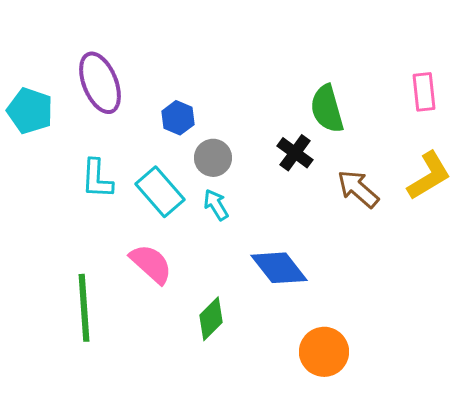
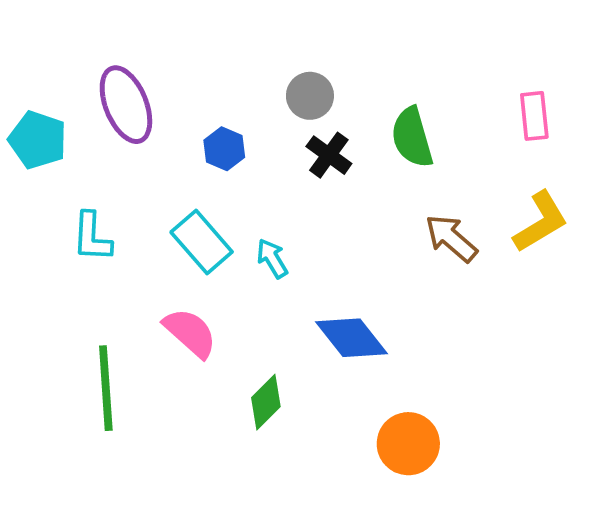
black cross: (295, 153) -> (329, 155), moved
gray circle: (213, 158) -> (310, 96), moved
cyan L-shape: (97, 179) -> (92, 237), moved

